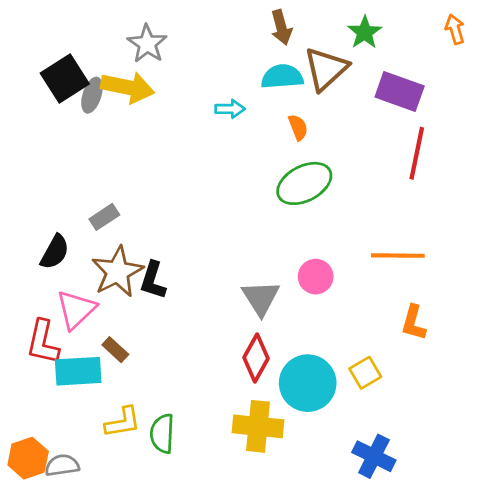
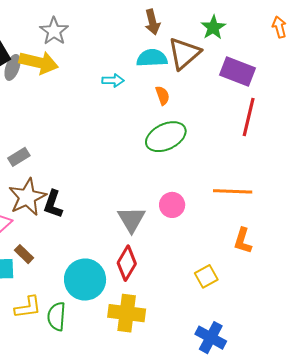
cyan circle: (308, 383) -> (85, 280), moved

